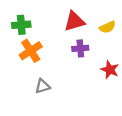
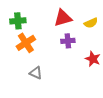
gray triangle: (43, 86) -> (36, 73), turned 40

